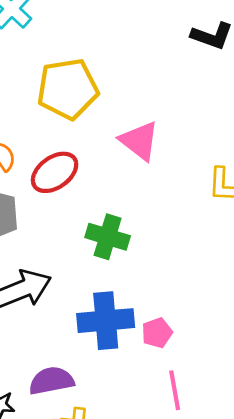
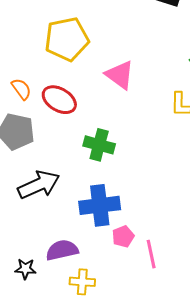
red ellipse: (55, 172) -> (59, 100), turned 68
pink pentagon: (157, 333) -> (123, 236), moved

